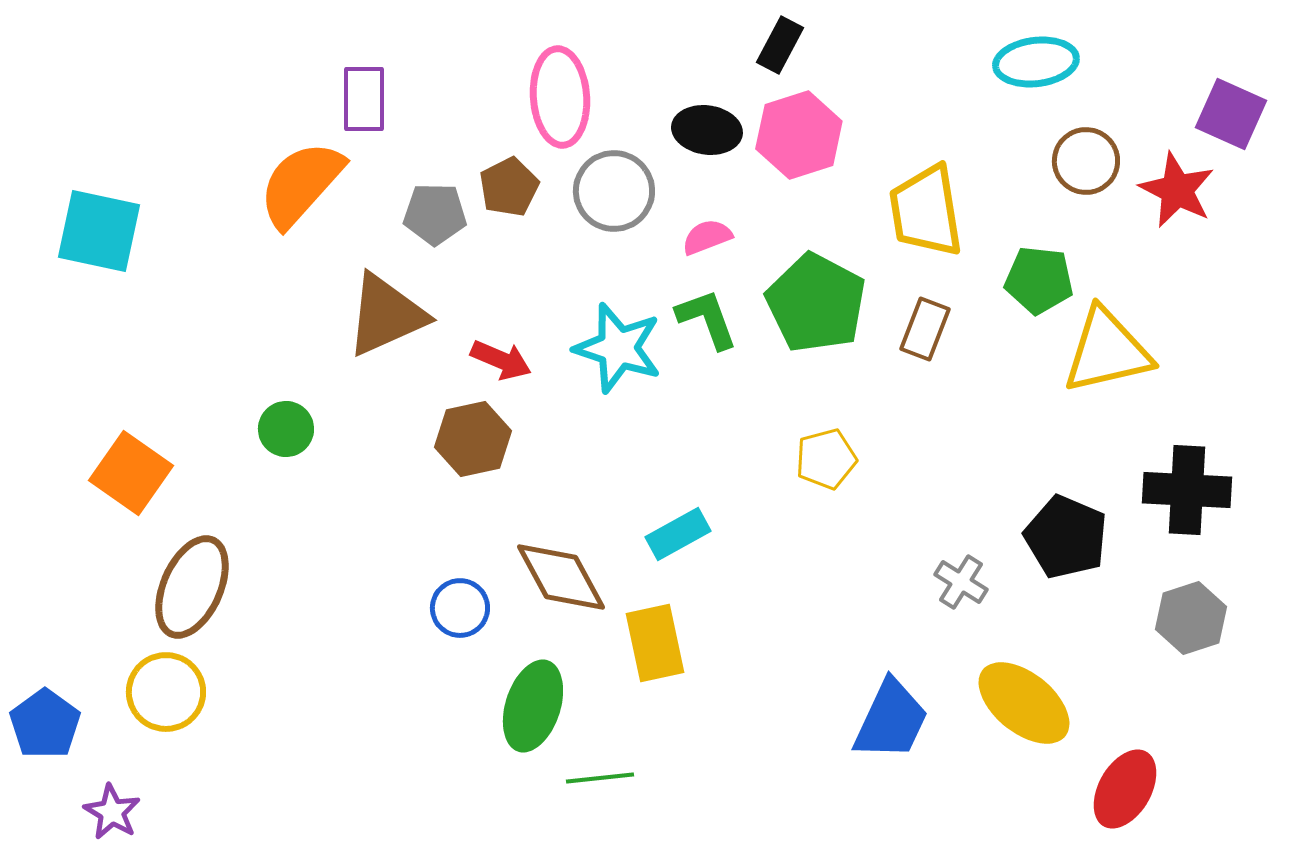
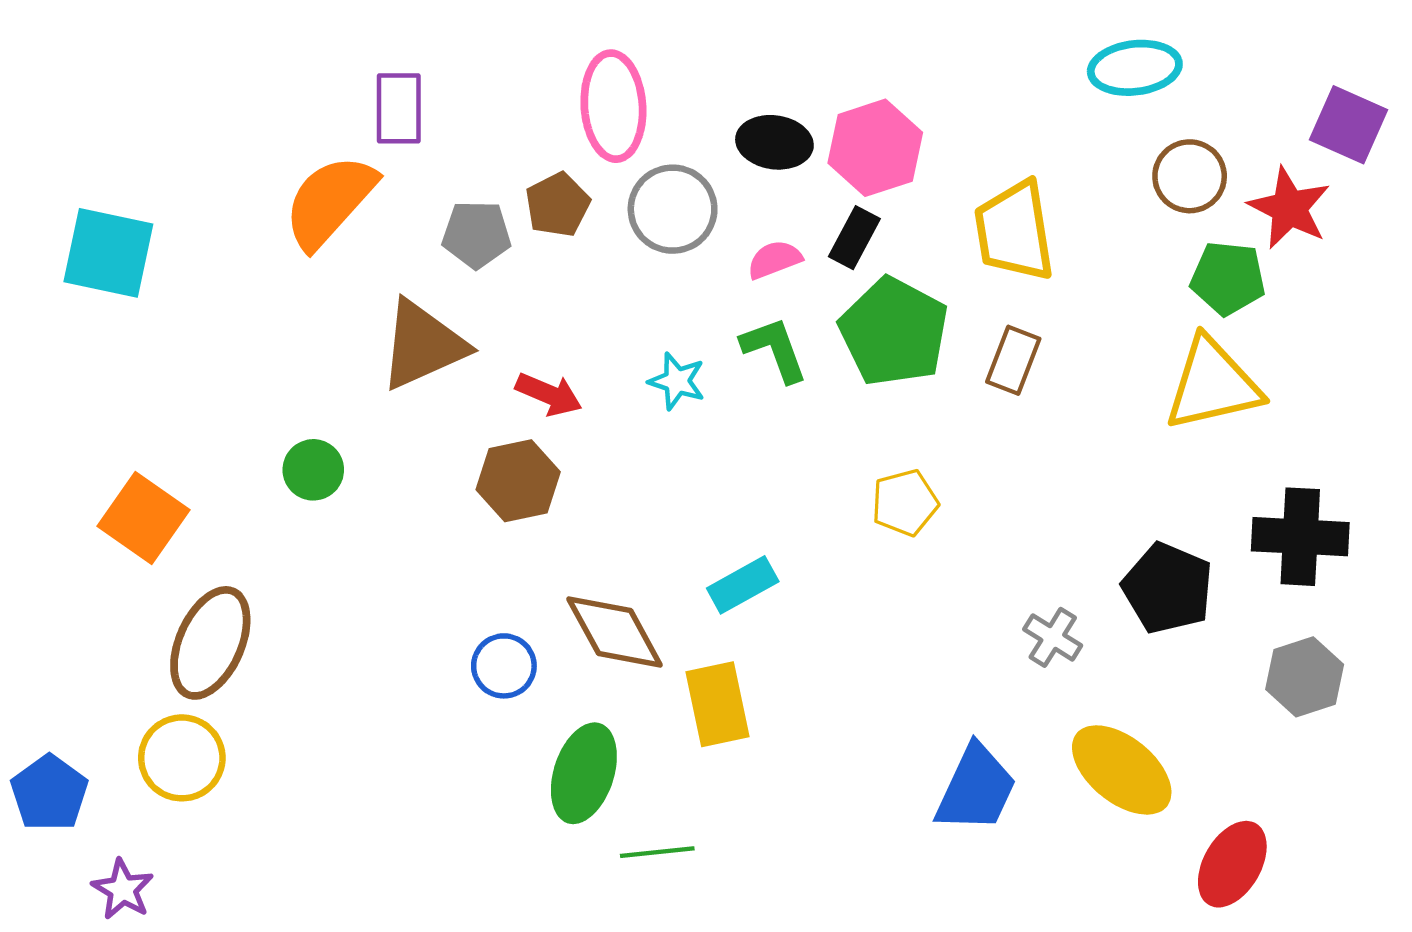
black rectangle: (780, 45) -> (854, 238), moved
green pentagon: (1039, 280) -> (1228, 278), moved
cyan star: (618, 348) -> (677, 381), size x0.6

